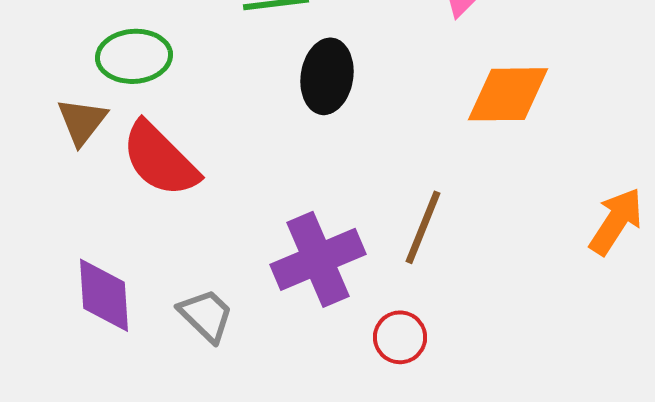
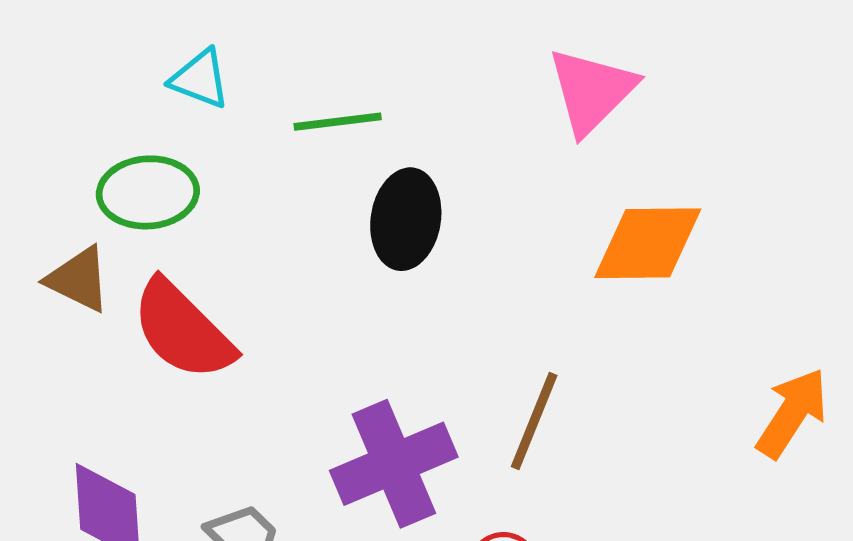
brown triangle: (82, 121) -> (78, 279), turned -42

